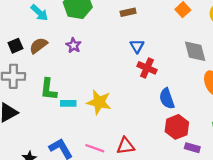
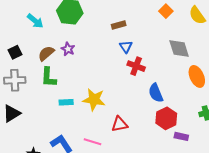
brown rectangle: (128, 12) -> (119, 25), moved
brown semicircle: (38, 46) -> (46, 53), moved
green L-shape: (49, 89) -> (49, 77), moved
red triangle: (125, 146) -> (120, 124), moved

